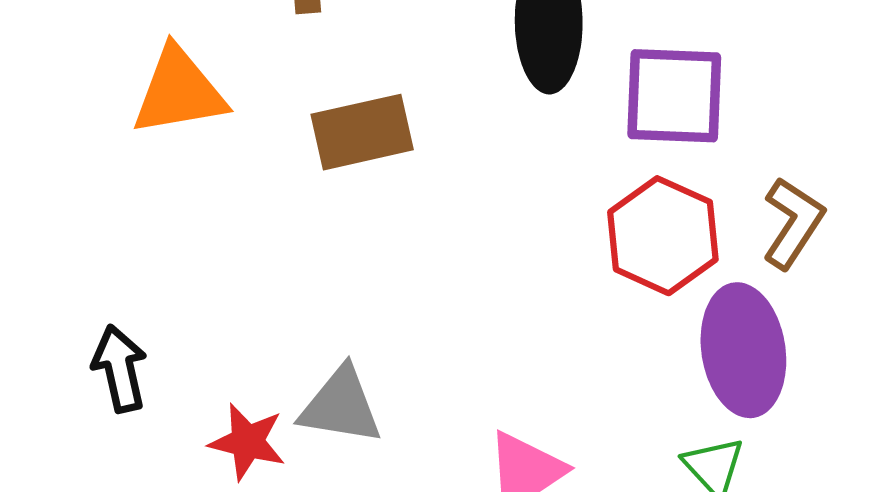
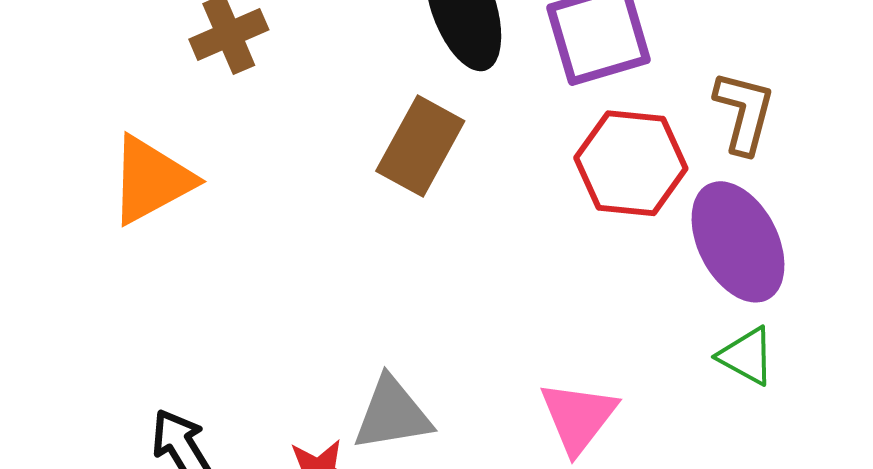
brown rectangle: (362, 132) -> (420, 146), moved, turned -30

